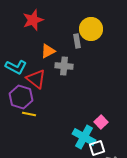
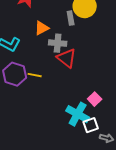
red triangle: (36, 79) -> (67, 58), moved
yellow line: (29, 114) -> (35, 75), moved

